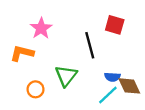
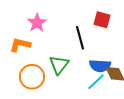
blue semicircle: (112, 77) -> (100, 66), size x1.5
orange circle: (35, 89) -> (32, 77), size x1.6

